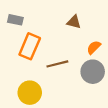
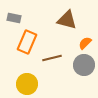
brown triangle: (74, 22) -> (67, 20), size x1.5

